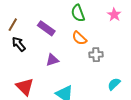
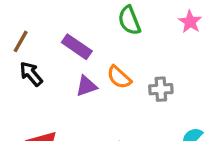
orange semicircle: (79, 38) -> (119, 77), moved
purple triangle: (52, 60) -> (86, 86), moved

